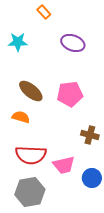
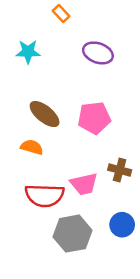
pink trapezoid: (64, 165) -> (84, 184), moved
gray hexagon: (30, 192) -> (73, 234), moved

